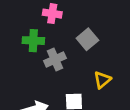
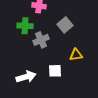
yellow triangle: (102, 80) -> (76, 55), turned 32

